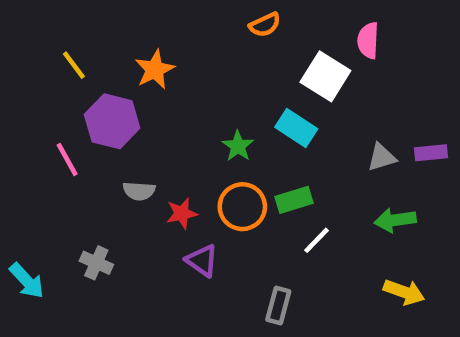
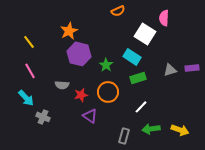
yellow line: (74, 65) -> (29, 42), moved
purple hexagon: (112, 121) -> (79, 54), moved
green rectangle: (294, 200) -> (138, 78), moved
green arrow: (395, 220) -> (151, 129), moved
cyan arrow: (27, 281) -> (26, 98), moved

